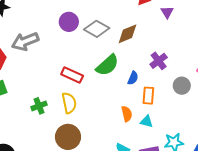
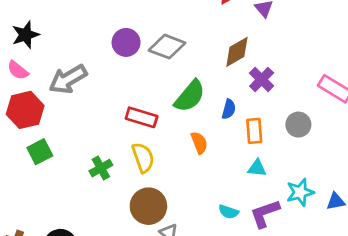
brown diamond: (127, 34) -> (237, 52), moved
gray circle: (182, 86) -> (298, 125), moved
orange semicircle: (127, 114) -> (199, 143), moved

